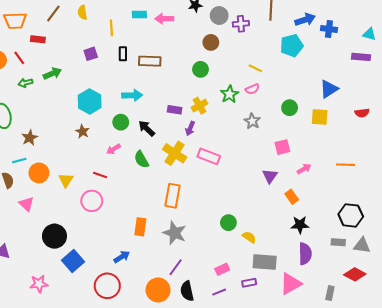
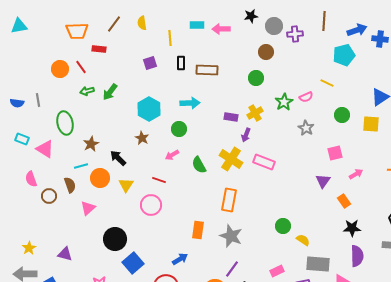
yellow line: (255, 68) -> (327, 83), moved
green arrow: (52, 74) -> (110, 92), moved, turned 150
black arrow: (147, 128) -> (118, 158), moved
pink triangle: (26, 204) -> (88, 208), turned 35

